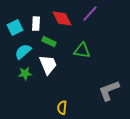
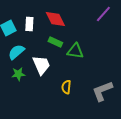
purple line: (90, 14) -> (103, 14), moved
green rectangle: (49, 42) -> (55, 42), moved
yellow semicircle: (62, 108) -> (66, 87), moved

